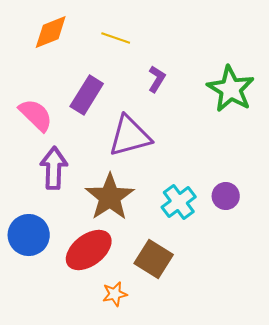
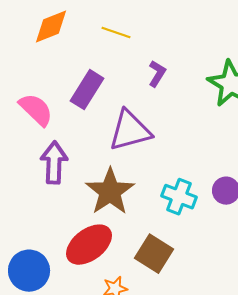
cyan cross: (179, 202) -> (179, 197), turned -32
blue circle: (29, 235) -> (29, 271), moved

